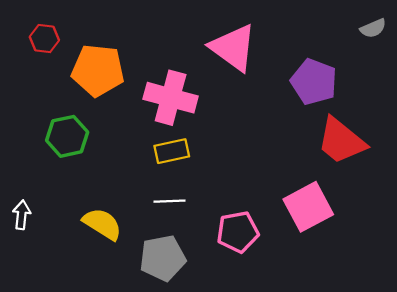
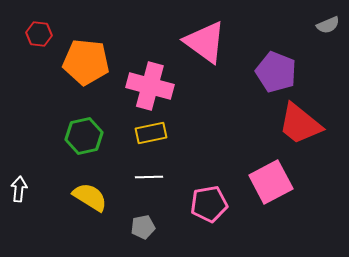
green hexagon: (67, 136) -> (84, 136), moved
gray pentagon: (163, 258) -> (143, 227), size x0.6

